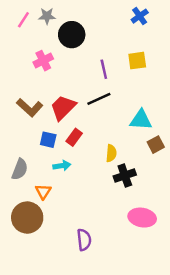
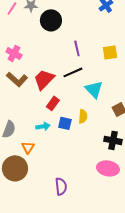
pink cross: (43, 61) -> (14, 53), moved, turned -35
yellow square: (137, 61) -> (110, 52), moved
cyan triangle: (141, 120) -> (94, 89), moved, turned 42
blue square: (48, 140) -> (65, 123), moved
black cross: (125, 176) -> (113, 140), moved, turned 30

